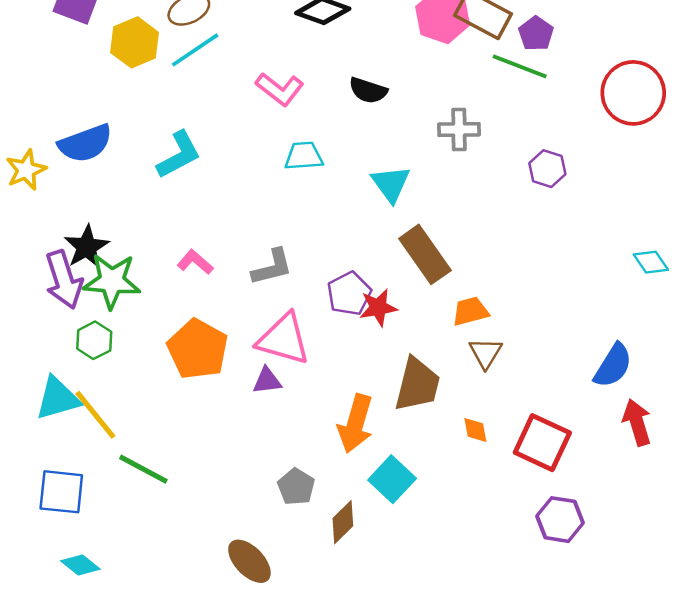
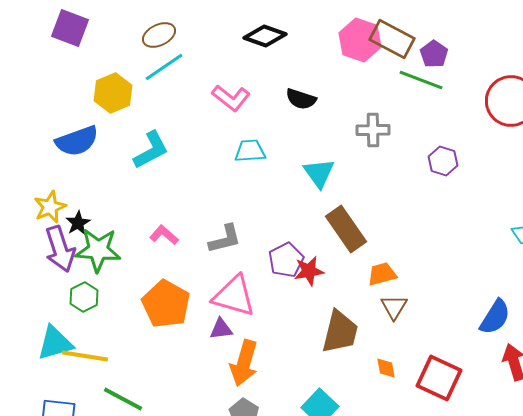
yellow hexagon: (135, 42) -> (113, 93), moved
yellow star: (26, 170) -> (50, 207), moved
black star: (87, 247) -> (78, 223), size x0.7
yellow line: (95, 415) -> (85, 356), turned -42
orange arrow: (355, 424) -> (244, 363), moved

